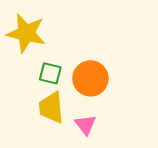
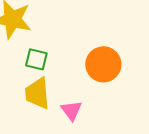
orange circle: (90, 78) -> (103, 64), moved

